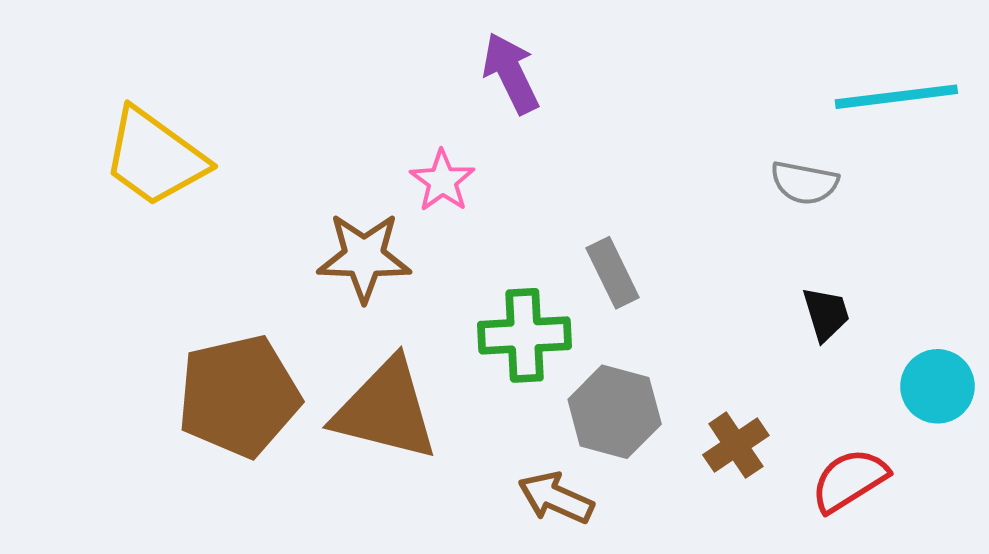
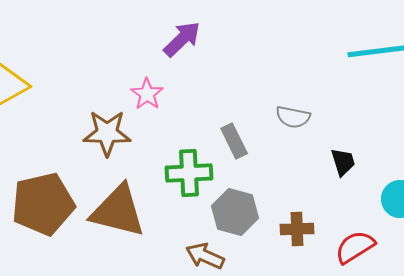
purple arrow: (511, 73) -> (182, 39), turned 72
gray semicircle: (804, 183) -> (293, 117), moved
brown cross: (736, 445) -> (297, 229), turned 32

